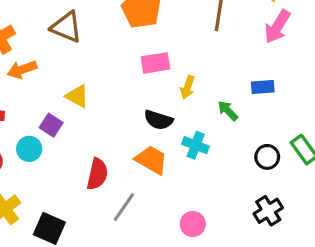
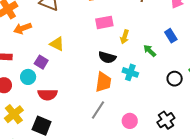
blue rectangle: (263, 87) -> (171, 36), turned 64
orange trapezoid: (151, 160) -> (103, 82), turned 70
red semicircle: (97, 174) -> (48, 95), moved, turned 78
gray line: (124, 207) -> (98, 110), moved
black cross: (268, 211) -> (166, 120), moved

